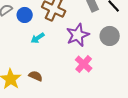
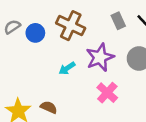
cyan arrow: (38, 38) -> (67, 68), moved

